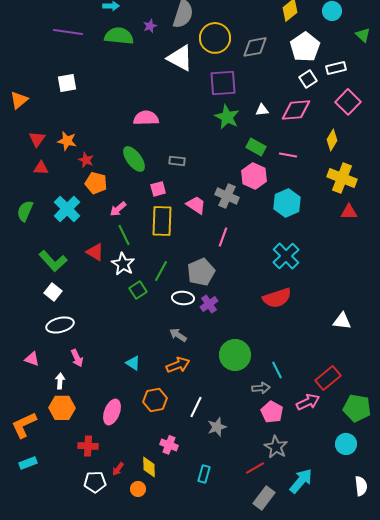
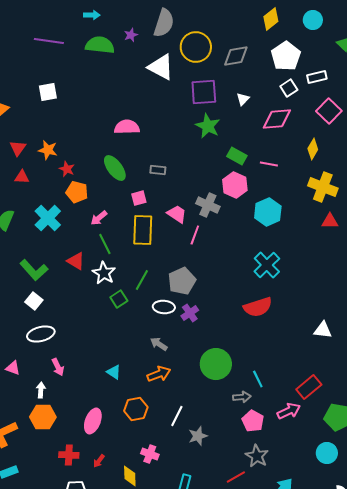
white triangle: (262, 110) -> (243, 99), moved, turned -40
pink line: (223, 237) -> (195, 235), moved
red arrow: (118, 469) -> (99, 461), moved

